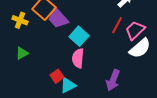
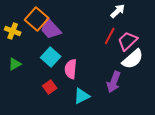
cyan square: (79, 36) -> (51, 57), moved
purple arrow: (113, 80) -> (114, 82), moved
cyan triangle: (68, 85) -> (82, 96), moved

